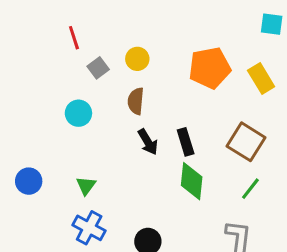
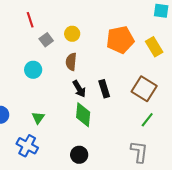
green diamond: (192, 181) -> (83, 115), moved
blue cross: (89, 228) -> (27, 146), moved

